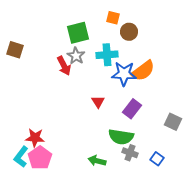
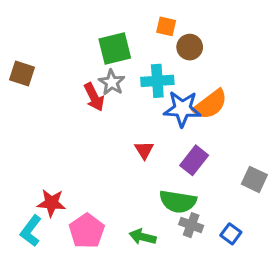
pink pentagon: (40, 158) -> (87, 231), moved

